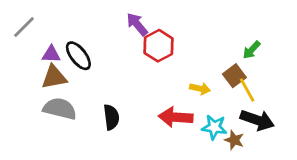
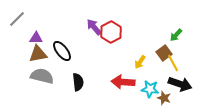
purple arrow: (137, 24) -> (94, 27), moved
black ellipse: (78, 56) -> (62, 51), moved
yellow arrow: (200, 89) -> (140, 62), turned 112

